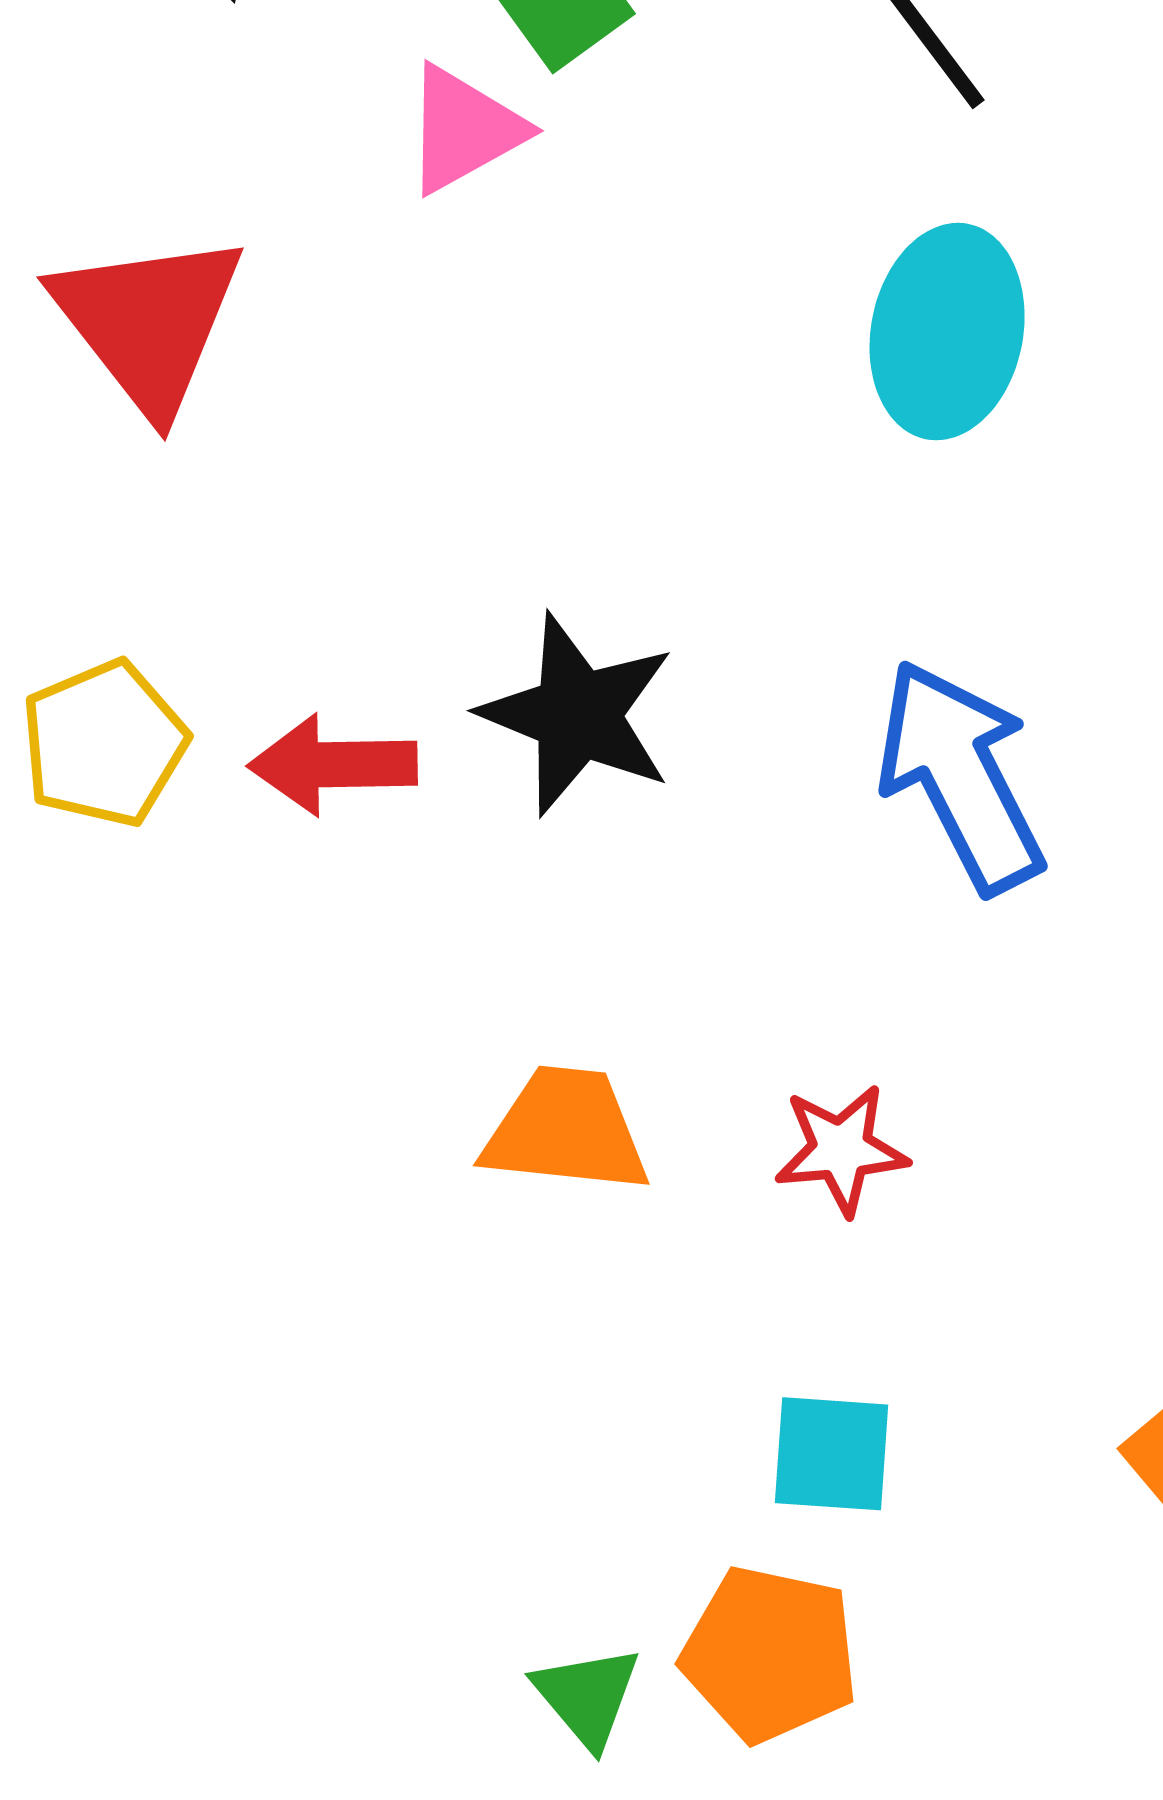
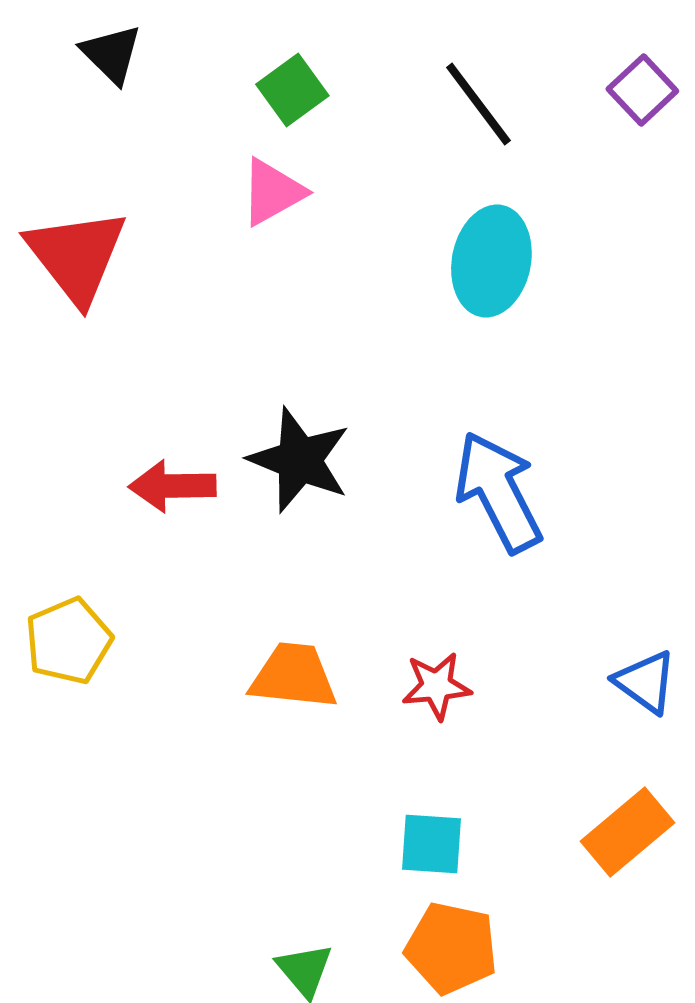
pink triangle: (464, 129) -> (272, 192), moved
yellow pentagon: (104, 743) -> (68, 641), moved
orange pentagon: (770, 1654) -> (451, 948), moved

